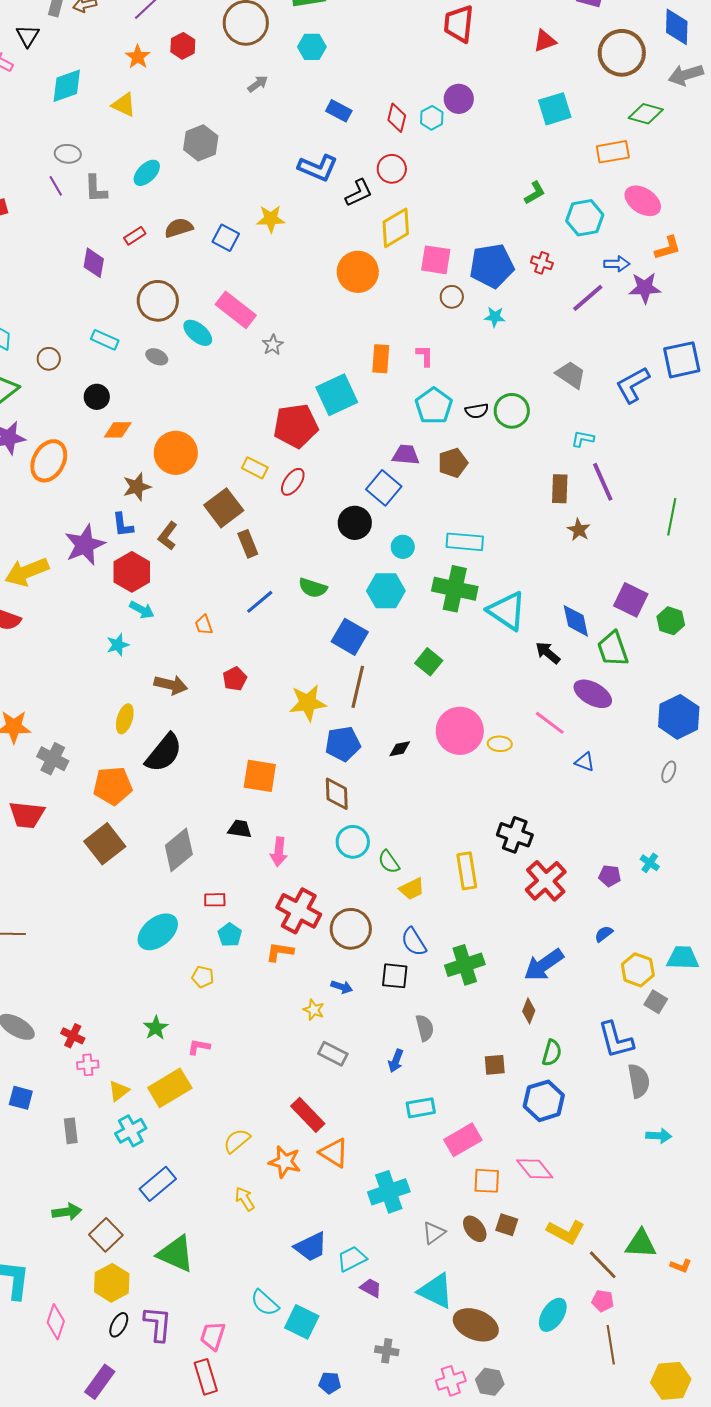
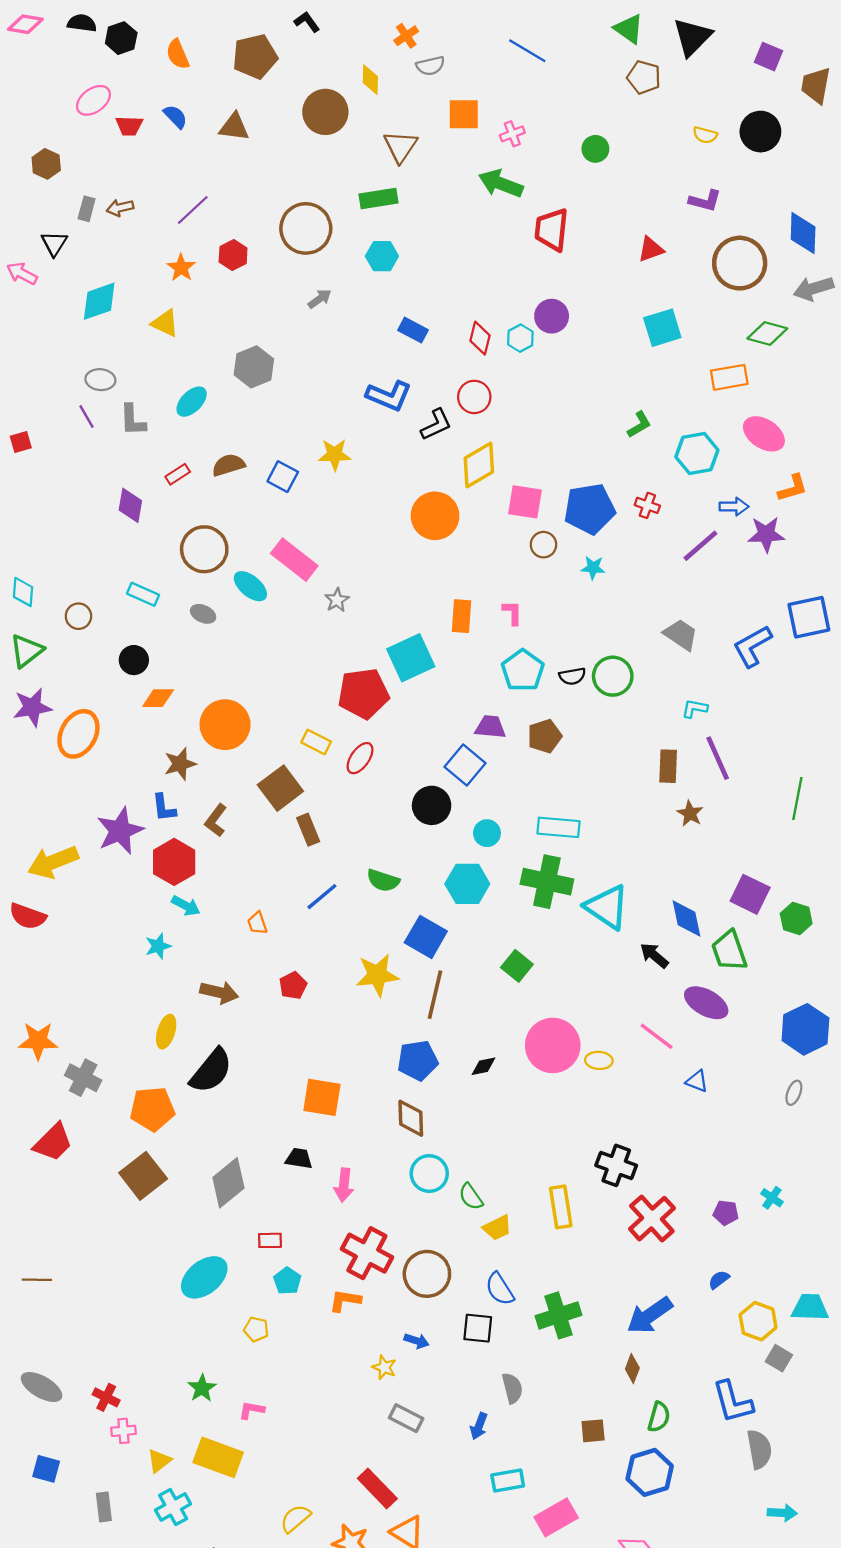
yellow star: (308, 703) -> (377, 975), moved
red trapezoid: (27, 815) -> (53, 1142), turned -51
yellow rectangle: (170, 1088) -> (218, 1457), turned 51

